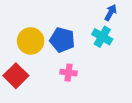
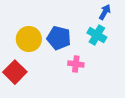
pink cross: (68, 73) -> (76, 64), moved

